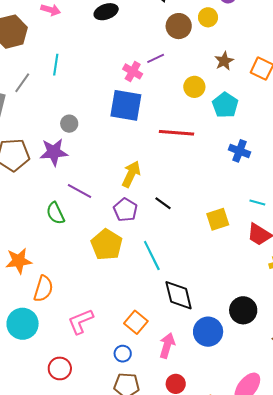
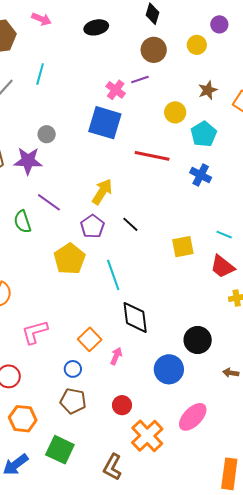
brown circle: (179, 26) -> (154, 50), moved
blue cross: (239, 151) -> (201, 175), moved
blue circle: (208, 332) -> (169, 369), moved
pink arrow: (167, 345) -> (116, 356), moved, size x0.7

